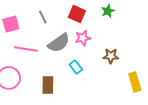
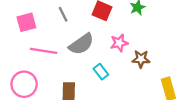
pink star: (83, 38) -> (119, 43), moved

